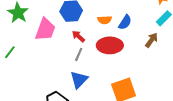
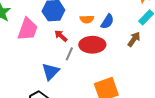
gray line: (79, 54) -> (69, 54), moved
blue triangle: (79, 80) -> (50, 71), moved

